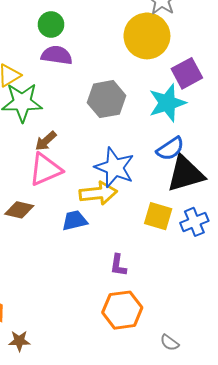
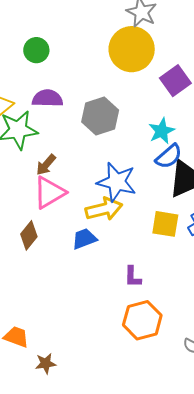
purple semicircle: (57, 55) -> (47, 98), moved
cyan star: (167, 103) -> (162, 131), moved, size x0.7
brown diamond: (19, 210) -> (29, 235), turned -56

